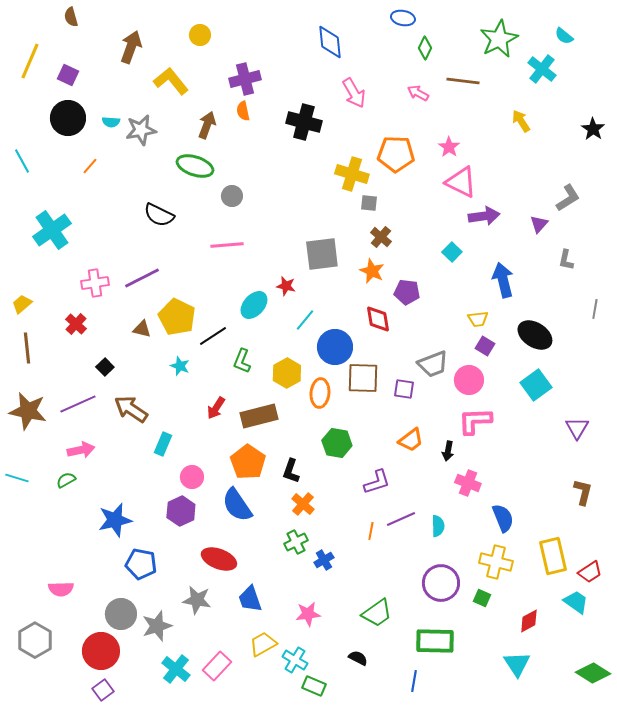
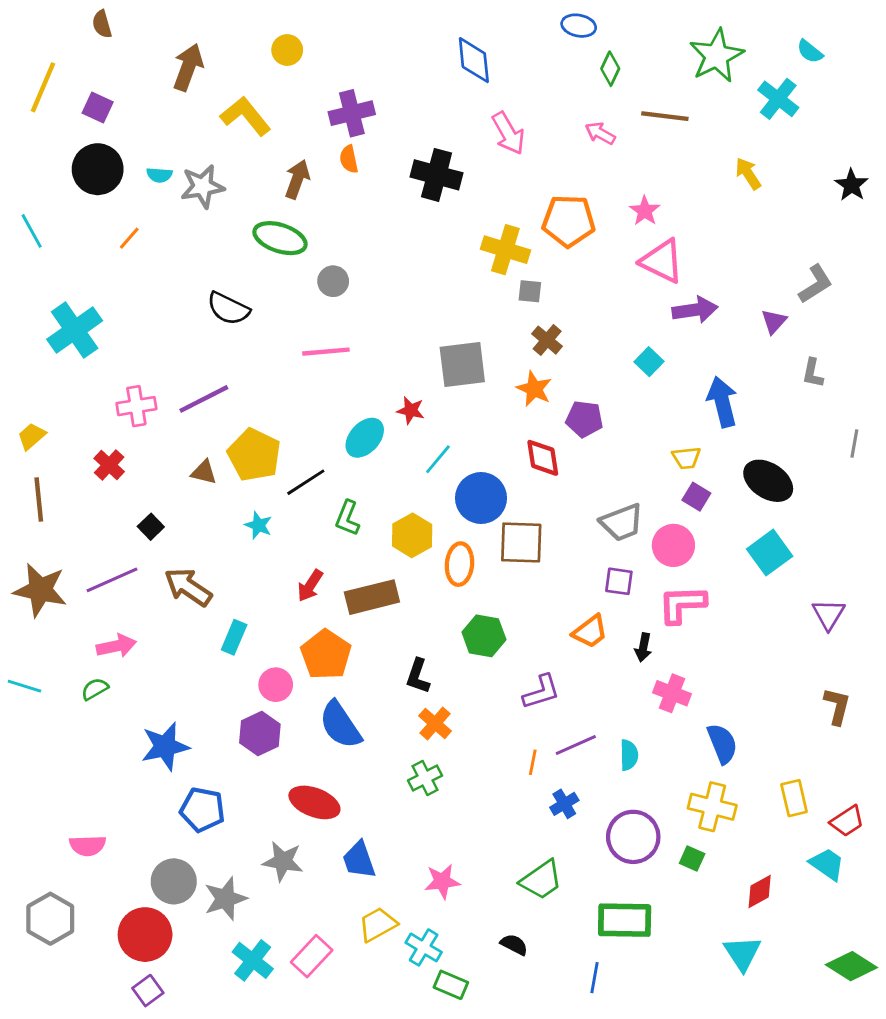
purple square: (404, 389) -> (619, 581), moved
orange pentagon: (248, 462) -> (326, 655), moved
yellow rectangle: (553, 556) -> (794, 798), size x0.7
blue cross: (324, 560) -> (564, 804), moved

